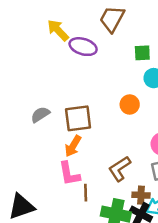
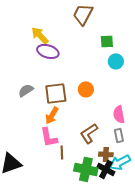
yellow arrow: (58, 30) -> (40, 35), moved
purple ellipse: (83, 47) -> (48, 51), moved
orange circle: (130, 104) -> (86, 89), moved

